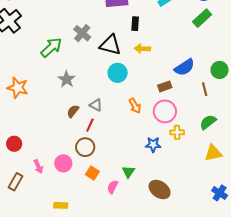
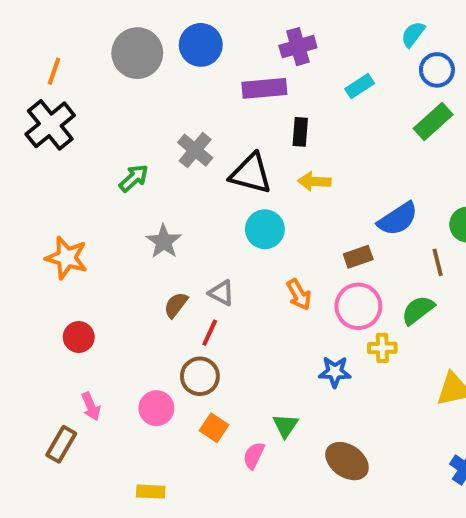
green arrow: (51, 47) -> (134, 178), size x0.7
green semicircle: (208, 122) -> (418, 310), moved
red circle: (14, 144) -> (79, 337), moved
pink arrow: (38, 167) -> (91, 406), moved

